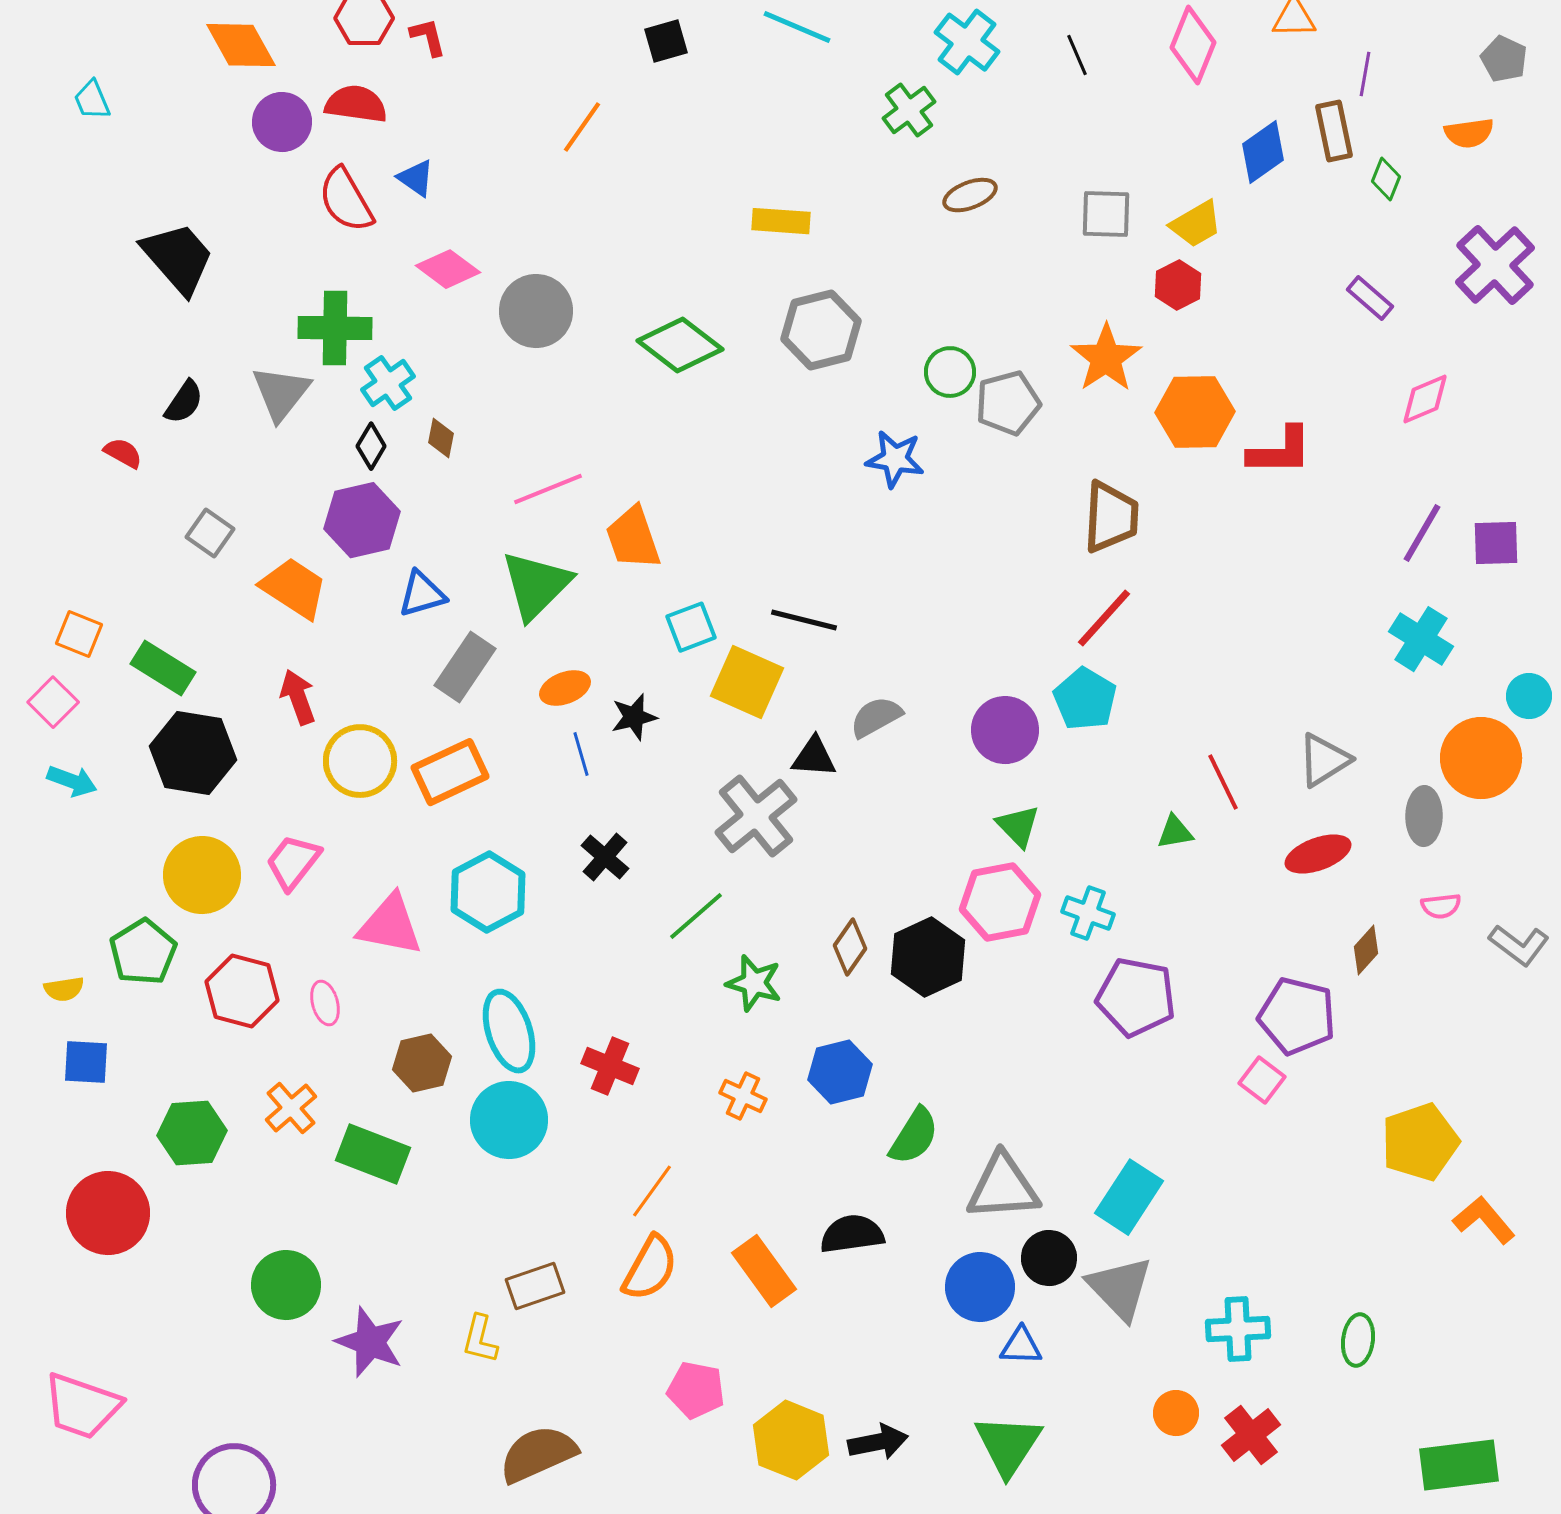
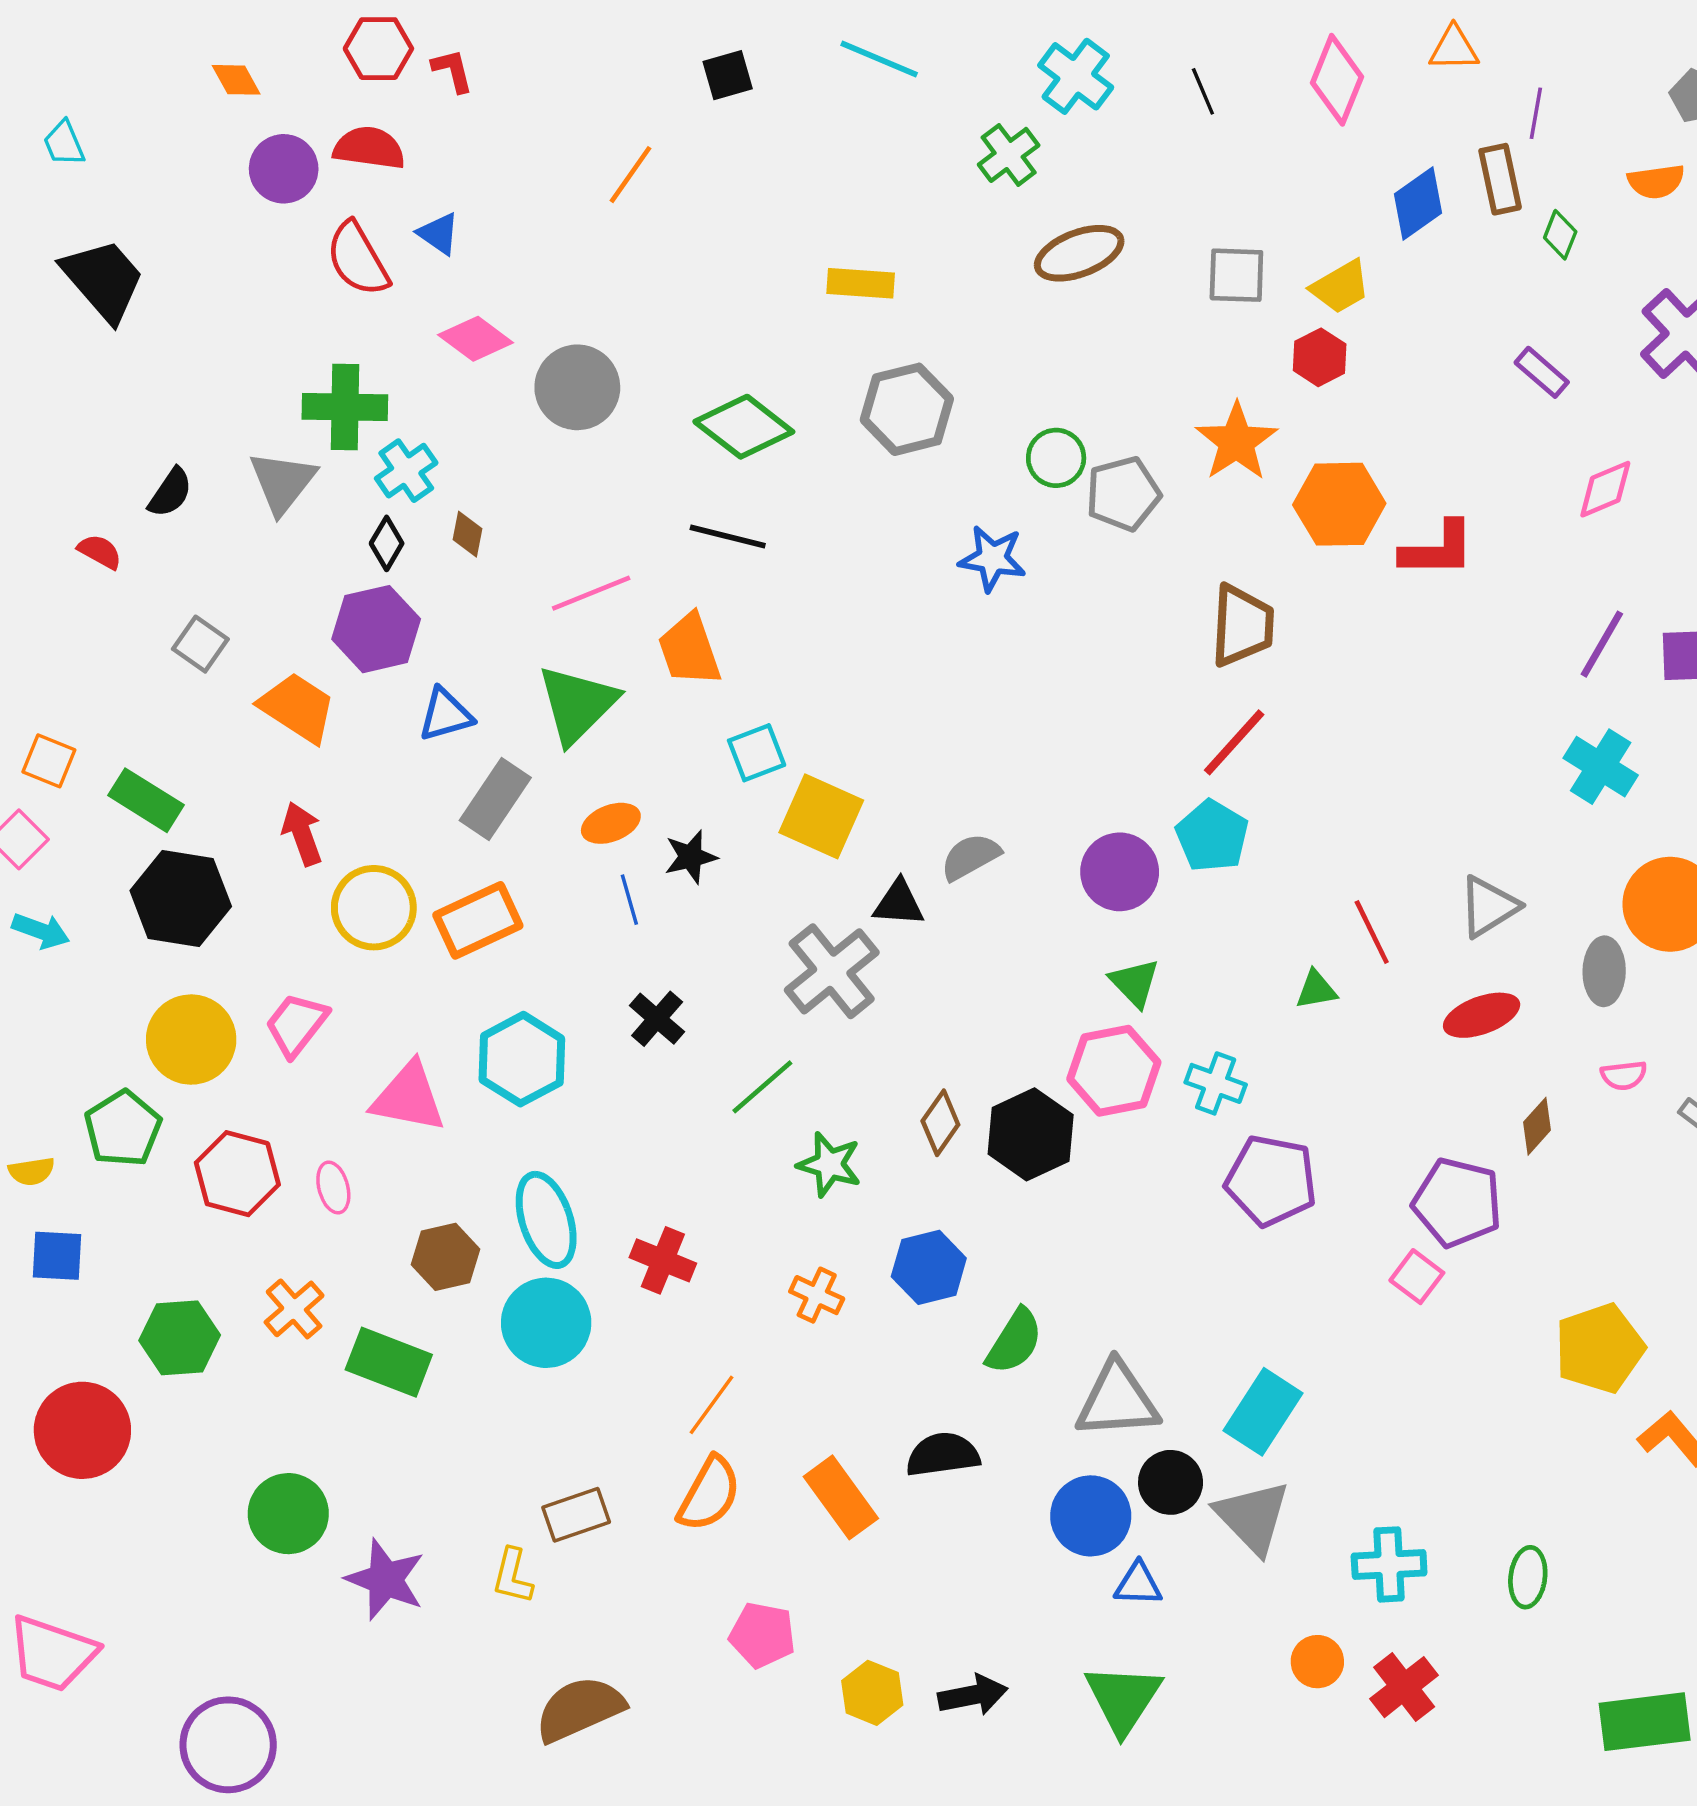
orange diamond: (241, 45) -> (236, 80), size x0.6
brown ellipse: (970, 195) -> (1079, 253), size x1.4
black trapezoid: (178, 258) -> (103, 280), moved
black line: (804, 620) -> (728, 537), moved
yellow hexagon: (791, 1440) -> (872, 1693), size x0.7

